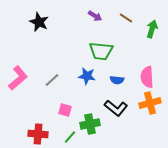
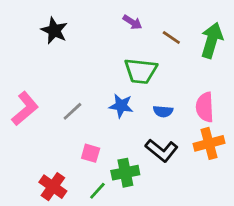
brown line: (126, 18) -> (171, 37), moved
green arrow: (152, 29) -> (212, 40), size x1.4
red cross: (38, 134) -> (53, 187), turned 30

